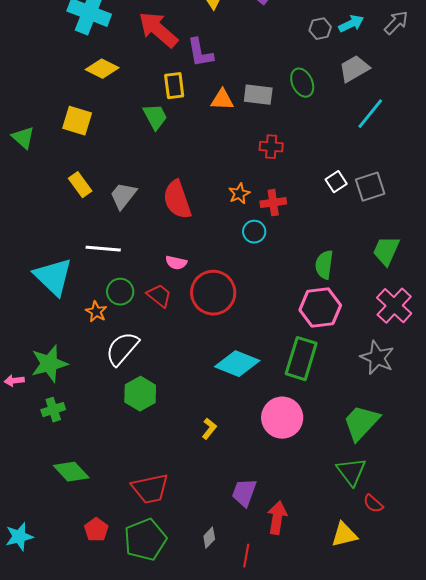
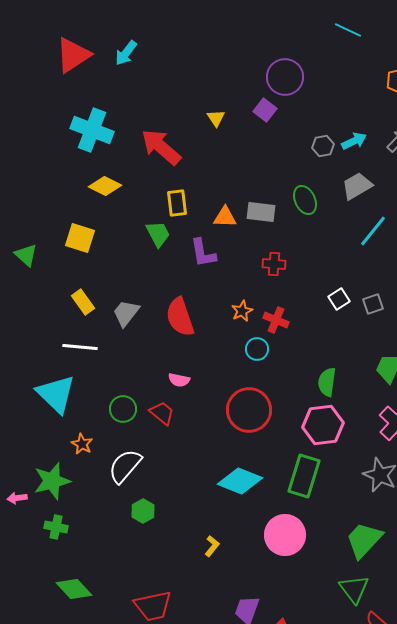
purple L-shape: (200, 53) -> (203, 253), moved
gray square: (370, 187) -> (373, 304), size x0.7
red cross: (273, 203) -> (276, 320), turned 30
white line: (103, 249) -> (80, 347), moved
red circle: (213, 293) -> (249, 410), moved
orange star: (96, 312) -> (82, 444), moved
green hexagon: (140, 394) -> (143, 511), size x0.7
green cross: (53, 410) -> (56, 527), turned 30

